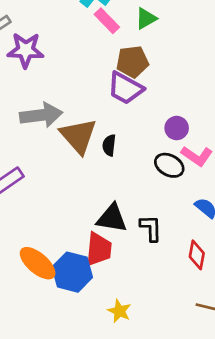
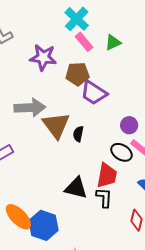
purple star: (26, 50) -> (43, 57), moved
brown pentagon: (132, 62) -> (77, 74), moved
red trapezoid: (99, 249) -> (107, 176), moved

